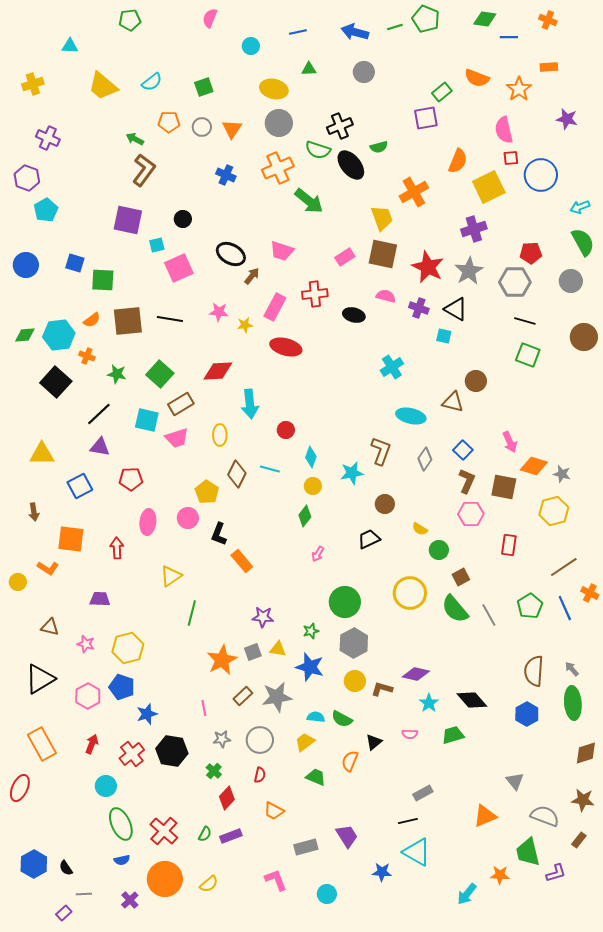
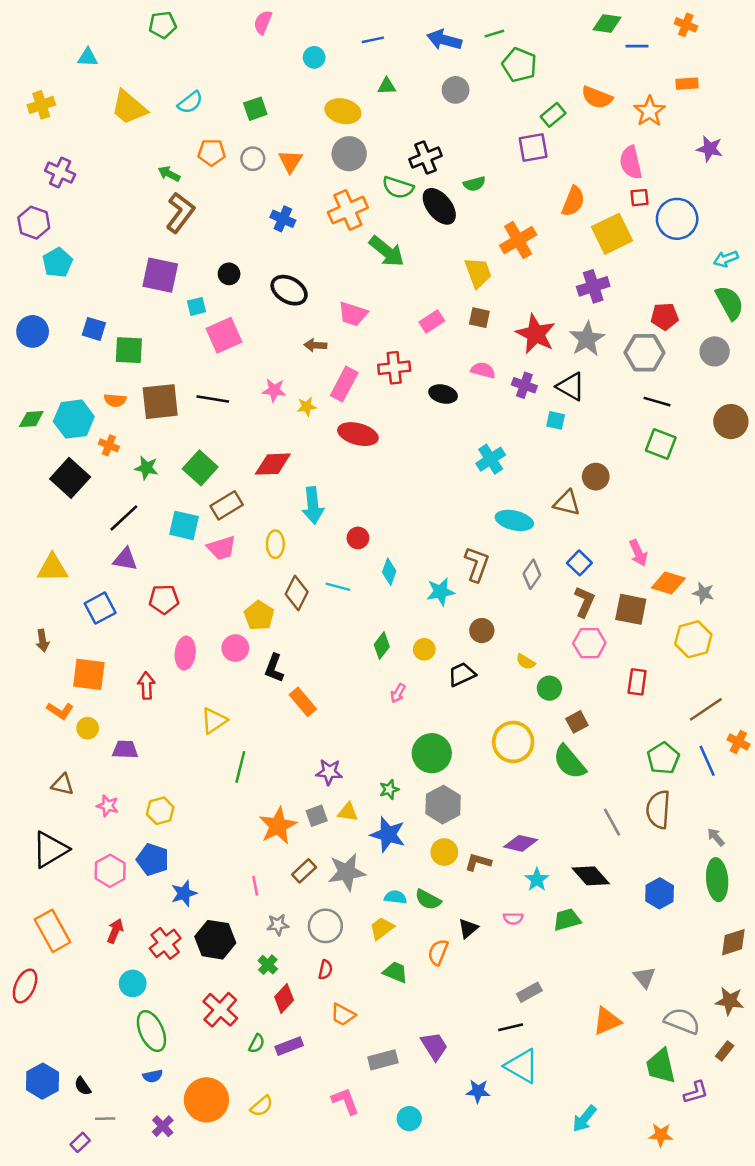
green pentagon: (426, 19) -> (519, 65), moved
black ellipse: (231, 254) -> (289, 290), moved
brown square: (383, 254) -> (479, 318), size x0.6
brown arrow: (252, 276) -> (315, 345), turned -126
orange semicircle: (92, 320) -> (115, 400), turned 42
yellow circle: (313, 486) -> (424, 649), moved
yellow circle: (18, 582) -> (88, 728), moved
gray line: (489, 615) -> (612, 822), moved
yellow hexagon: (128, 648) -> (160, 811), size x0.7
brown semicircle: (534, 671) -> (658, 810), moved
red cross: (164, 831) -> (220, 1010), moved
orange star: (500, 875) -> (661, 1135), moved

